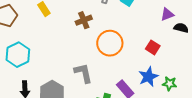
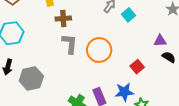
brown cross: (84, 20) -> (63, 18), moved
gray L-shape: (83, 73) -> (70, 44), moved

